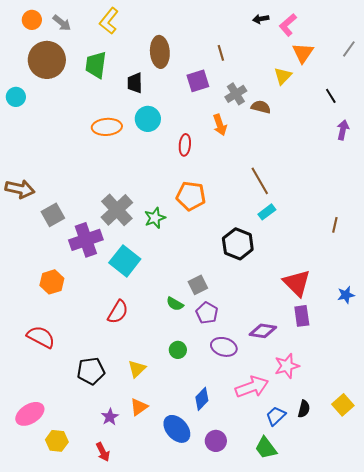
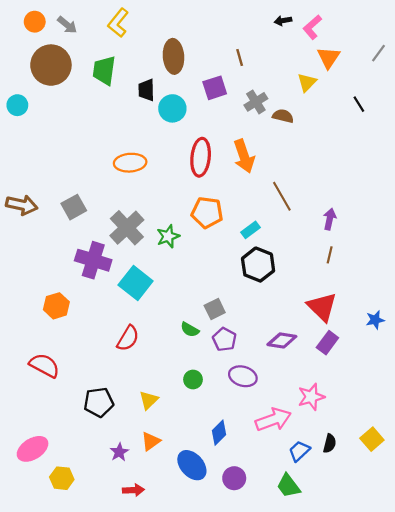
cyan circle: (148, 119) -> (172, 108), moved
orange arrow: (220, 125) -> (244, 156), moved, size x1.4
orange ellipse: (107, 127) -> (130, 163), moved
purple arrow: (343, 130) -> (330, 219), moved
red ellipse: (185, 145) -> (201, 157), size x1.6
cyan rectangle: (267, 212) -> (250, 230), moved
gray square: (53, 215) -> (74, 207), moved
brown line: (335, 225) -> (330, 255), moved
purple cross: (86, 240) -> (93, 260), turned 36
purple rectangle: (302, 316) -> (327, 343), turned 45
purple diamond: (263, 331) -> (282, 340), moved
red arrow: (103, 452) -> (133, 490), moved, turned -66

